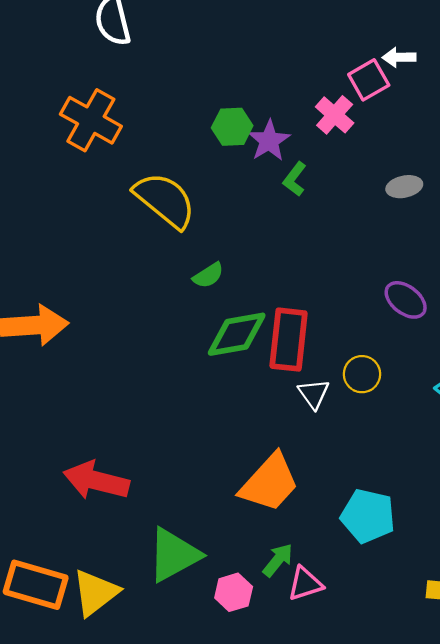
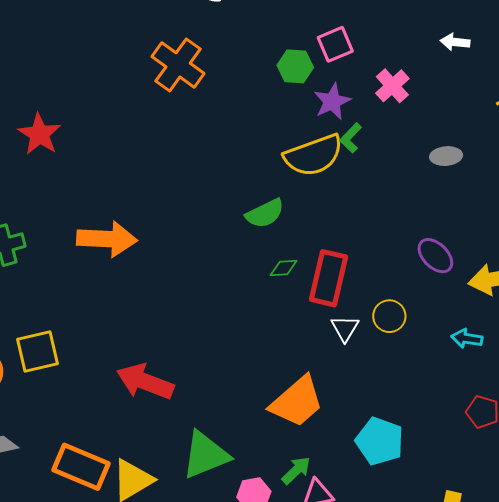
pink square: (369, 80) -> (335, 44), moved
green hexagon: (232, 127) -> (295, 66), moved
yellow semicircle: (165, 200) -> (314, 155), moved, turned 114
green semicircle: (208, 275) -> (265, 213), size x1.4
green diamond: (237, 334) -> (284, 268), size x0.5

